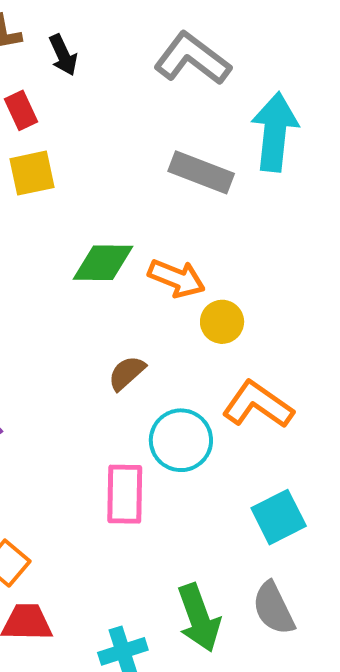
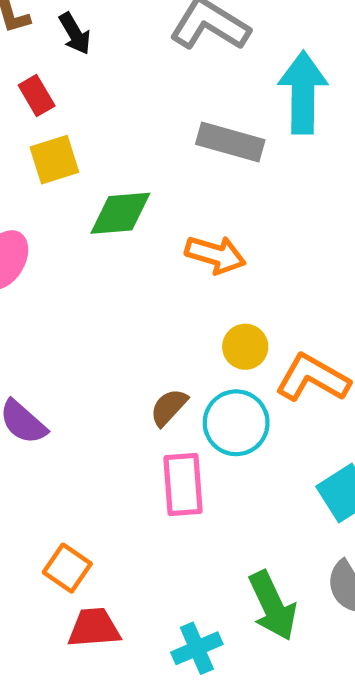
green diamond: (103, 263) -> (120, 213), moved
yellow circle: (222, 322) -> (245, 347), moved
brown semicircle: (127, 373) -> (169, 407), moved

